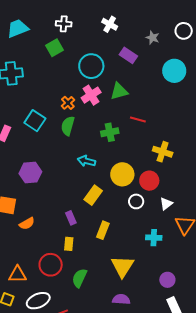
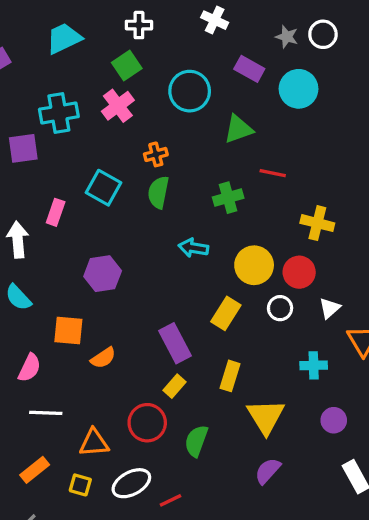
white circle: (184, 31) -> (323, 34), moved
cyan circle: (174, 71) -> (299, 89), moved
pink cross: (91, 95) -> (118, 106), moved
orange cross: (68, 103) -> (156, 154), turned 32
yellow rectangle: (93, 195) -> (226, 313), moved
purple rectangle: (71, 218) -> (175, 343), size x1.6
yellow rectangle: (103, 230) -> (230, 376), moved
yellow rectangle: (69, 244) -> (175, 386), turned 40
purple circle: (167, 280) -> (334, 420), moved
purple semicircle: (121, 299) -> (268, 471), turned -48

